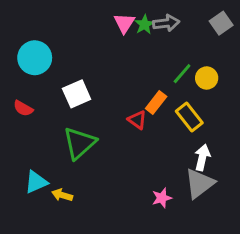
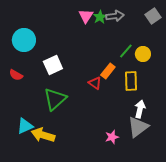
yellow rectangle: (189, 117) -> (131, 81), turned 36
yellow arrow: (62, 195) -> (43, 135), size x1.6

